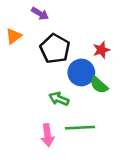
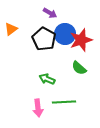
purple arrow: (40, 14) -> (50, 13), moved
red star: (101, 50) -> (81, 40), size x1.6
blue circle: (81, 72) -> (65, 34), moved

